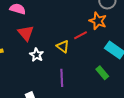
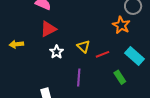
red triangle: (26, 33) -> (48, 29), turned 36
red line: (80, 35) -> (103, 54), moved

